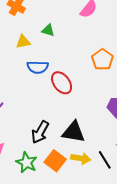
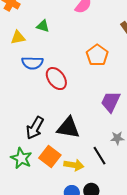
yellow arrow: (81, 158) -> (74, 165), moved

